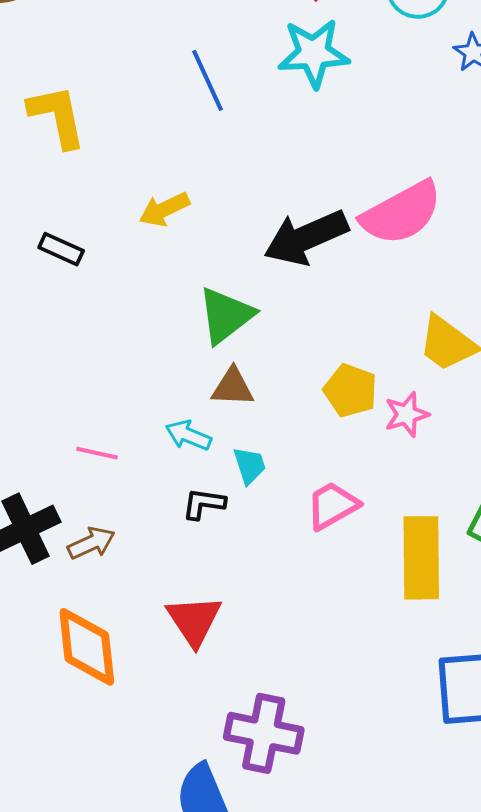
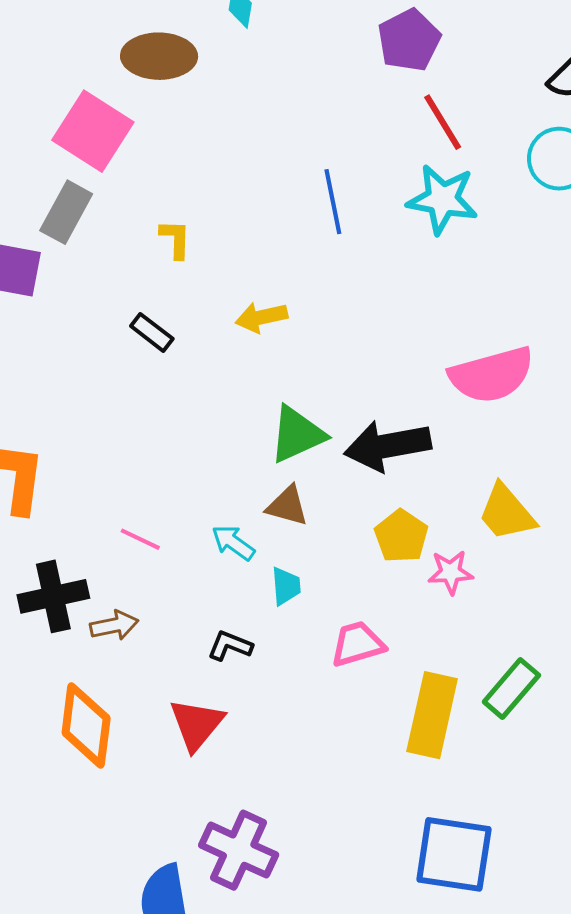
yellow L-shape: (57, 116) -> (175, 239), moved, size x0.6
black arrow: (306, 237) -> (388, 446), moved
black L-shape: (204, 504) -> (230, 646), moved

